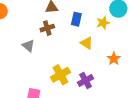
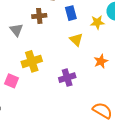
blue rectangle: (76, 19) -> (71, 13), turned -40
yellow cross: (60, 75) -> (32, 61), moved

